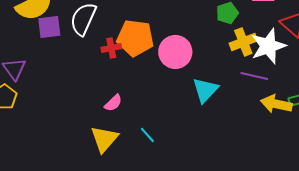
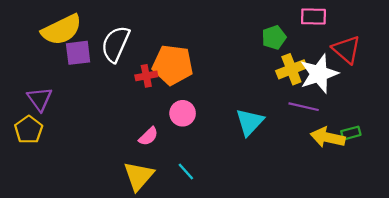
pink circle: (175, 52) -> (183, 113), moved, size x0.7

